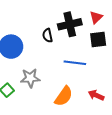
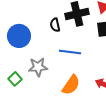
blue line: (75, 63) -> (70, 52), moved

